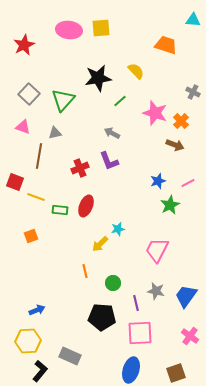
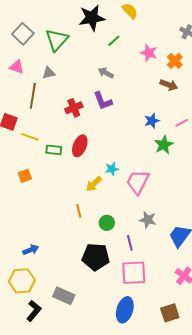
pink star: (155, 113) -> (149, 53), size x0.7
pink trapezoid: (157, 250) -> (138, 182), moved
gray star: (156, 291) -> (148, 220), moved

